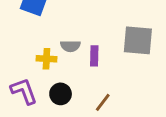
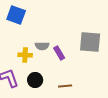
purple rectangle: (94, 56) -> (59, 53), turned -32
brown line: (103, 102) -> (65, 86), turned 48

